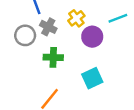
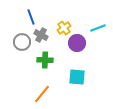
cyan square: (92, 78) -> (77, 77), turned 30

